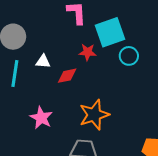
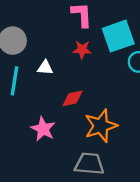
red star: (87, 52) -> (82, 50), moved
red diamond: (67, 76) -> (73, 98), moved

